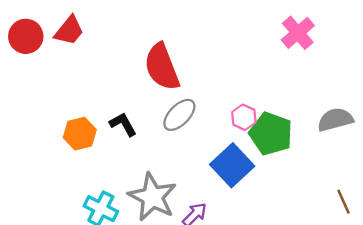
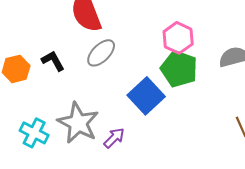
pink hexagon: (244, 117) -> (178, 38), moved, size x1.4

